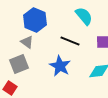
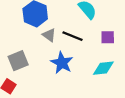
gray triangle: (27, 42) -> (49, 35), moved

